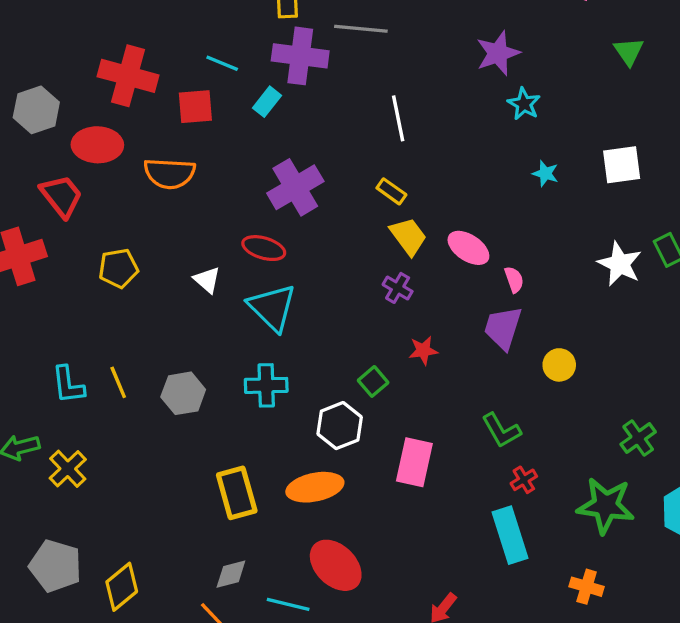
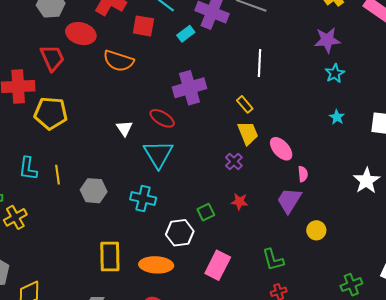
yellow pentagon: (118, 268) -> (51, 113), moved, size x1.4

